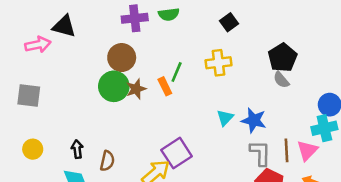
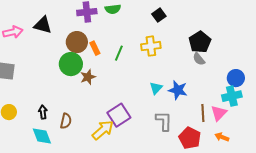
black triangle: (64, 26) -> (43, 25), moved
orange rectangle: (165, 86) -> (95, 48), moved
brown star: (136, 89) -> (88, 77), moved
gray L-shape: (260, 153) -> (164, 121), moved

